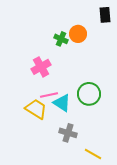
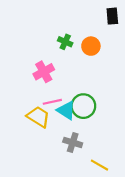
orange circle: (78, 34) -> (91, 46), moved
green circle: (89, 94) -> (83, 106), moved

